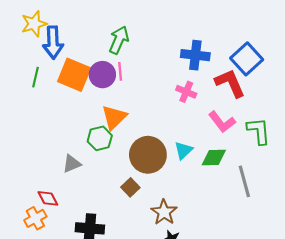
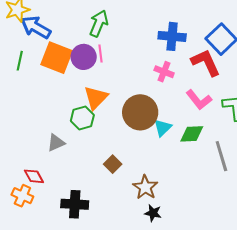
blue arrow: (53, 43) -> (36, 27), turned 124
brown circle: (148, 155) -> (140, 112), moved
orange cross: (35, 218) -> (22, 196), turned -35

